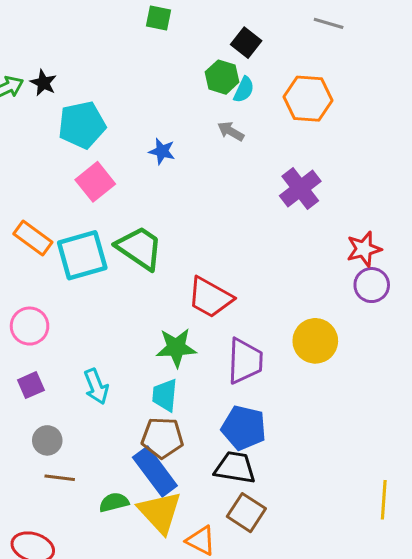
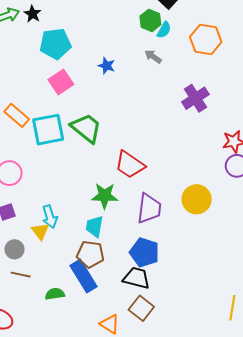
yellow triangle: (160, 512) -> (40, 231), moved, size x0.6

